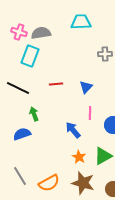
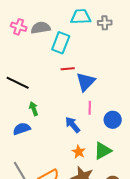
gray cross: (105, 54) -> (105, 23), moved
cyan rectangle: (30, 56) -> (61, 43), moved
red line: (56, 84) -> (68, 69), moved
blue triangle: (86, 87) -> (86, 82), size x1.5

